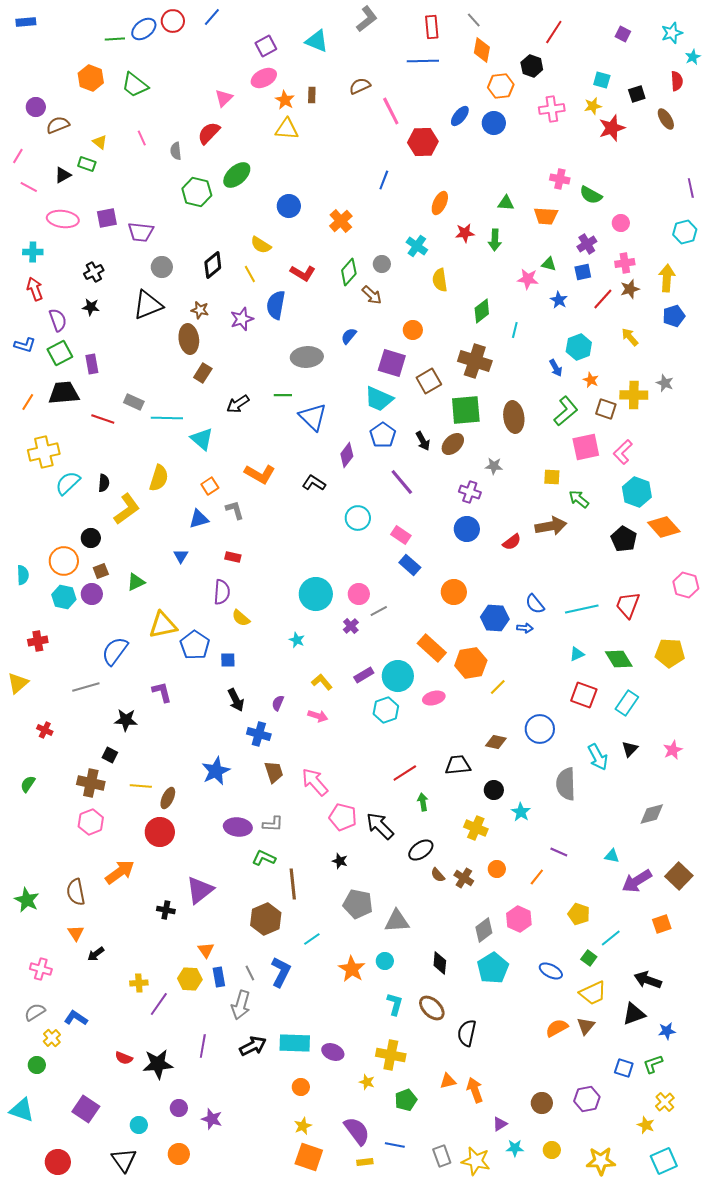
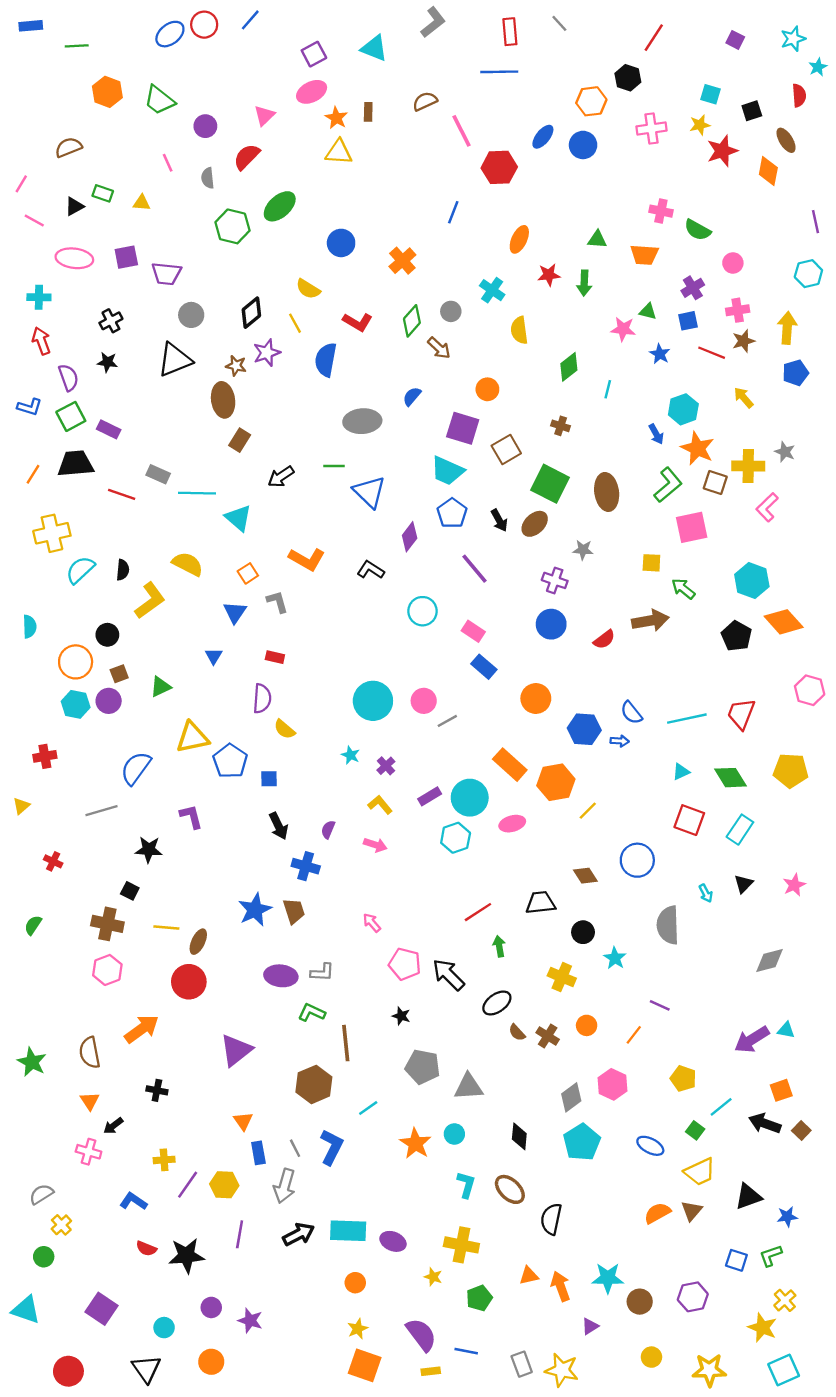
green line: (115, 39) -> (77, 46), moved
orange diamond: (482, 50) -> (768, 171), moved
purple circle: (36, 107) -> (205, 126), moved
yellow triangle: (100, 142) -> (142, 203), moved, turned -35
red line: (603, 299) -> (712, 353), turned 70
purple star: (242, 319) -> (267, 353), moved
brown cross: (475, 361) -> (561, 426), size x0.5
purple rectangle: (92, 364) -> (109, 429), turned -54
orange star: (591, 380) -> (697, 448), size x1.8
green square: (466, 410) -> (550, 484), turned 32
pink L-shape: (623, 452) -> (767, 507), moved
yellow semicircle: (159, 478) -> (188, 564), turned -80
blue triangle: (199, 519) -> (235, 612), turned -40
cyan semicircle: (23, 575) -> (30, 627), moved
purple cross: (351, 626) -> (386, 766), moved
yellow triangle: (18, 683) -> (21, 806), size x0.7
brown diamond: (496, 742) -> (585, 876), turned 45
cyan arrow: (598, 757) -> (706, 893), size x0.6
brown trapezoid: (274, 772) -> (294, 911), moved
pink arrow: (315, 782) -> (372, 923), size x0.6
cyan triangle: (612, 856) -> (786, 1030), moved
brown square: (679, 876) -> (801, 1130), moved, size x0.6
black cross: (166, 910) -> (157, 1090), moved
pink cross: (41, 969) -> (89, 1152), moved
yellow hexagon: (190, 979) -> (224, 1185), moved
black arrow: (648, 980) -> (765, 1123), moved
blue L-shape: (76, 1018) -> (133, 1201), moved
yellow star: (646, 1125) -> (762, 1328), size x1.4
cyan star: (515, 1148) -> (608, 1278), moved, size x1.5

